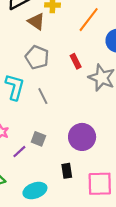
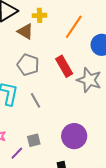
red rectangle: (76, 61) -> (64, 66), size x1.5
gray square: (38, 139) -> (34, 140), turned -32

